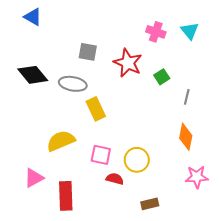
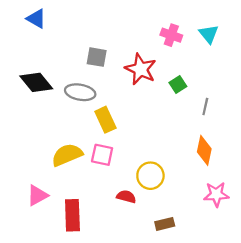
pink square: (101, 155) -> (102, 155), moved

